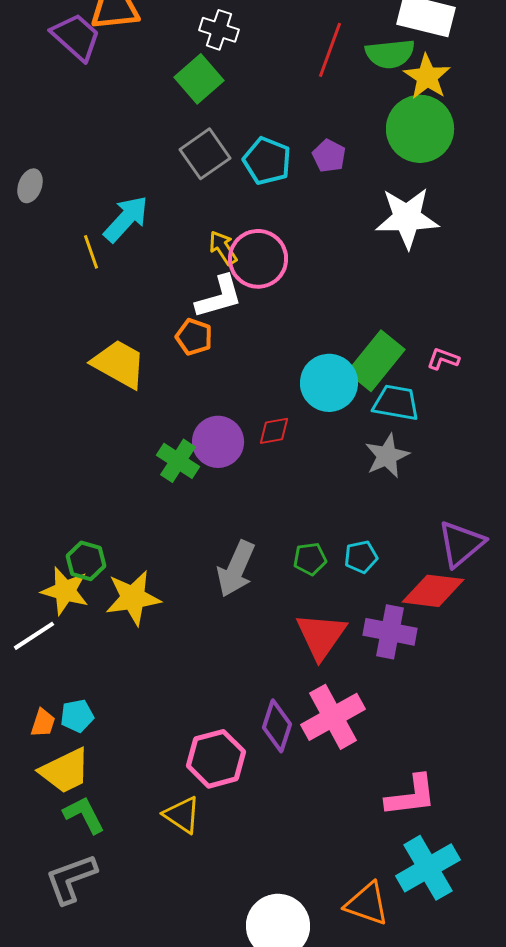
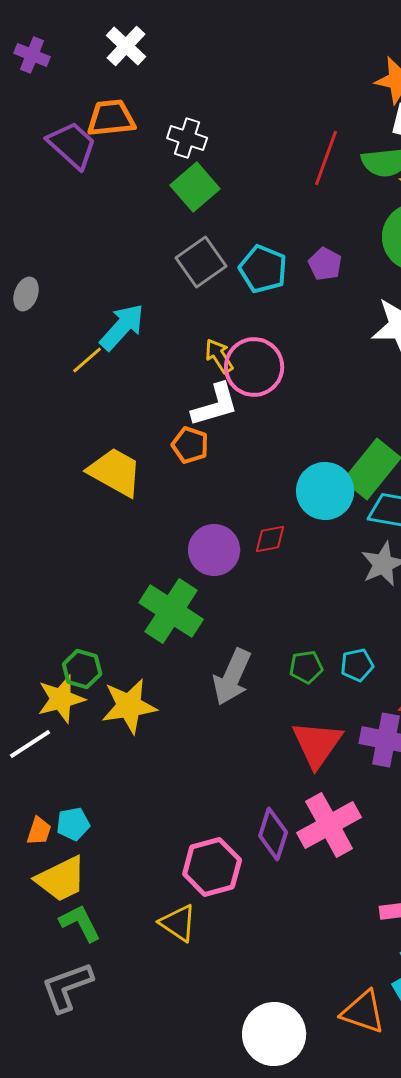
white cross: (219, 30) -> (187, 138), moved
yellow line: (91, 252) -> (87, 360), turned 68
green cross: (178, 461) -> (171, 611), moved, size x1.5
yellow star: (65, 591) -> (61, 699), turned -30

